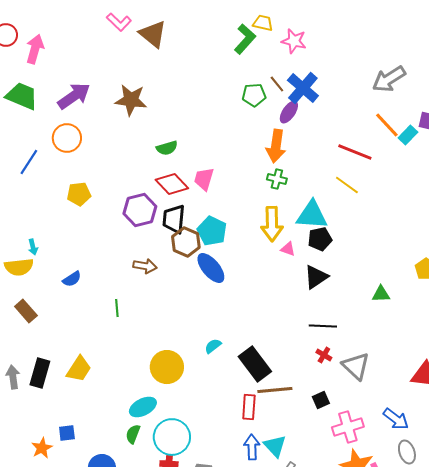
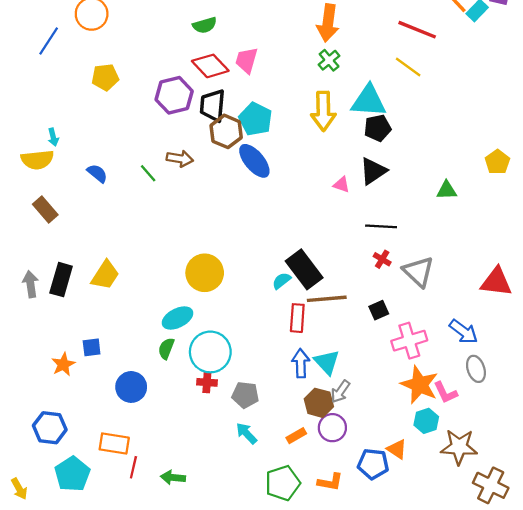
green cross: (277, 179) -> (329, 60), turned 36
pink triangle: (288, 249) -> (341, 185), moved
blue semicircle: (72, 279) -> (97, 173), turned -108
green line: (117, 308) -> (148, 173), moved, turned -36
cyan semicircle: (213, 346) -> (282, 281), moved

